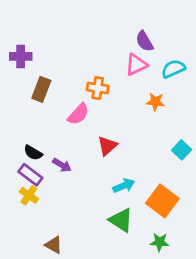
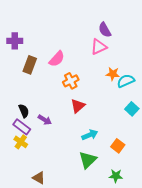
cyan semicircle: (173, 69) -> (126, 81), moved
orange cross: (98, 88) -> (71, 81), moved, turned -35
pink semicircle: (78, 114) -> (57, 59), moved
black semicircle: (33, 153) -> (24, 111), turned -144
orange square: (162, 201) -> (118, 146), size x0.6
green triangle: (121, 220) -> (88, 160), turned 42

